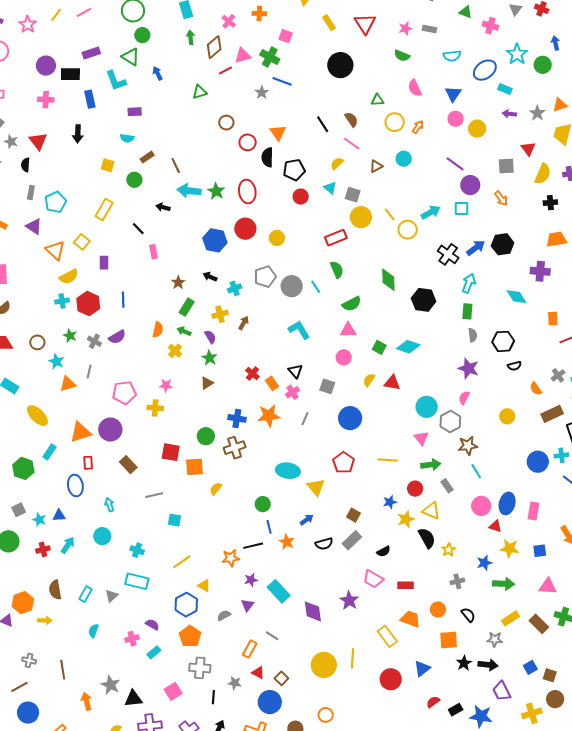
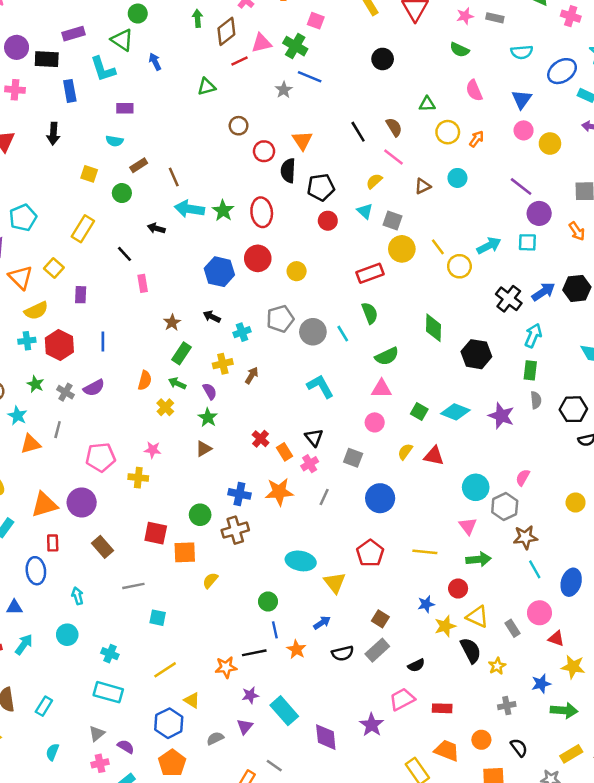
black circle: (340, 65) -> (383, 59), size x0.7
purple star: (468, 368) -> (501, 416), moved
gray rectangle: (447, 486) -> (512, 628), moved
blue ellipse: (507, 503) -> (571, 582), moved
pink trapezoid: (373, 579) -> (402, 699), turned 120
gray triangle: (112, 596) -> (97, 734), moved

